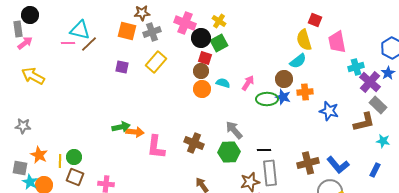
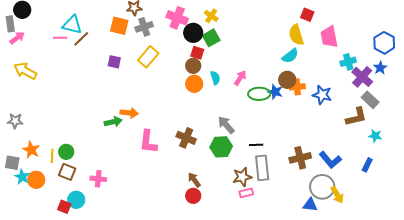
brown circle: (284, 79) -> (287, 80), moved
cyan semicircle: (223, 83) -> (215, 78), turned 56
blue star: (329, 111) -> (322, 95), moved
orange arrow: (135, 132) -> (129, 113), moved

